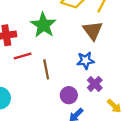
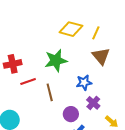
green star: (43, 25) -> (56, 61), moved, turned 30
brown triangle: (93, 31) -> (101, 56), moved

